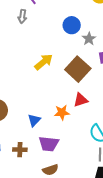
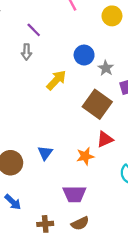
yellow arrow: (44, 62) -> (56, 80), moved
blue triangle: (34, 120) -> (45, 153), moved
brown cross: (20, 150) -> (45, 224), moved

